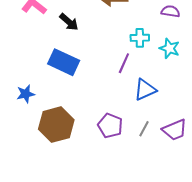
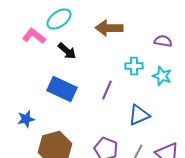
purple line: (124, 63) -> (107, 90), moved

